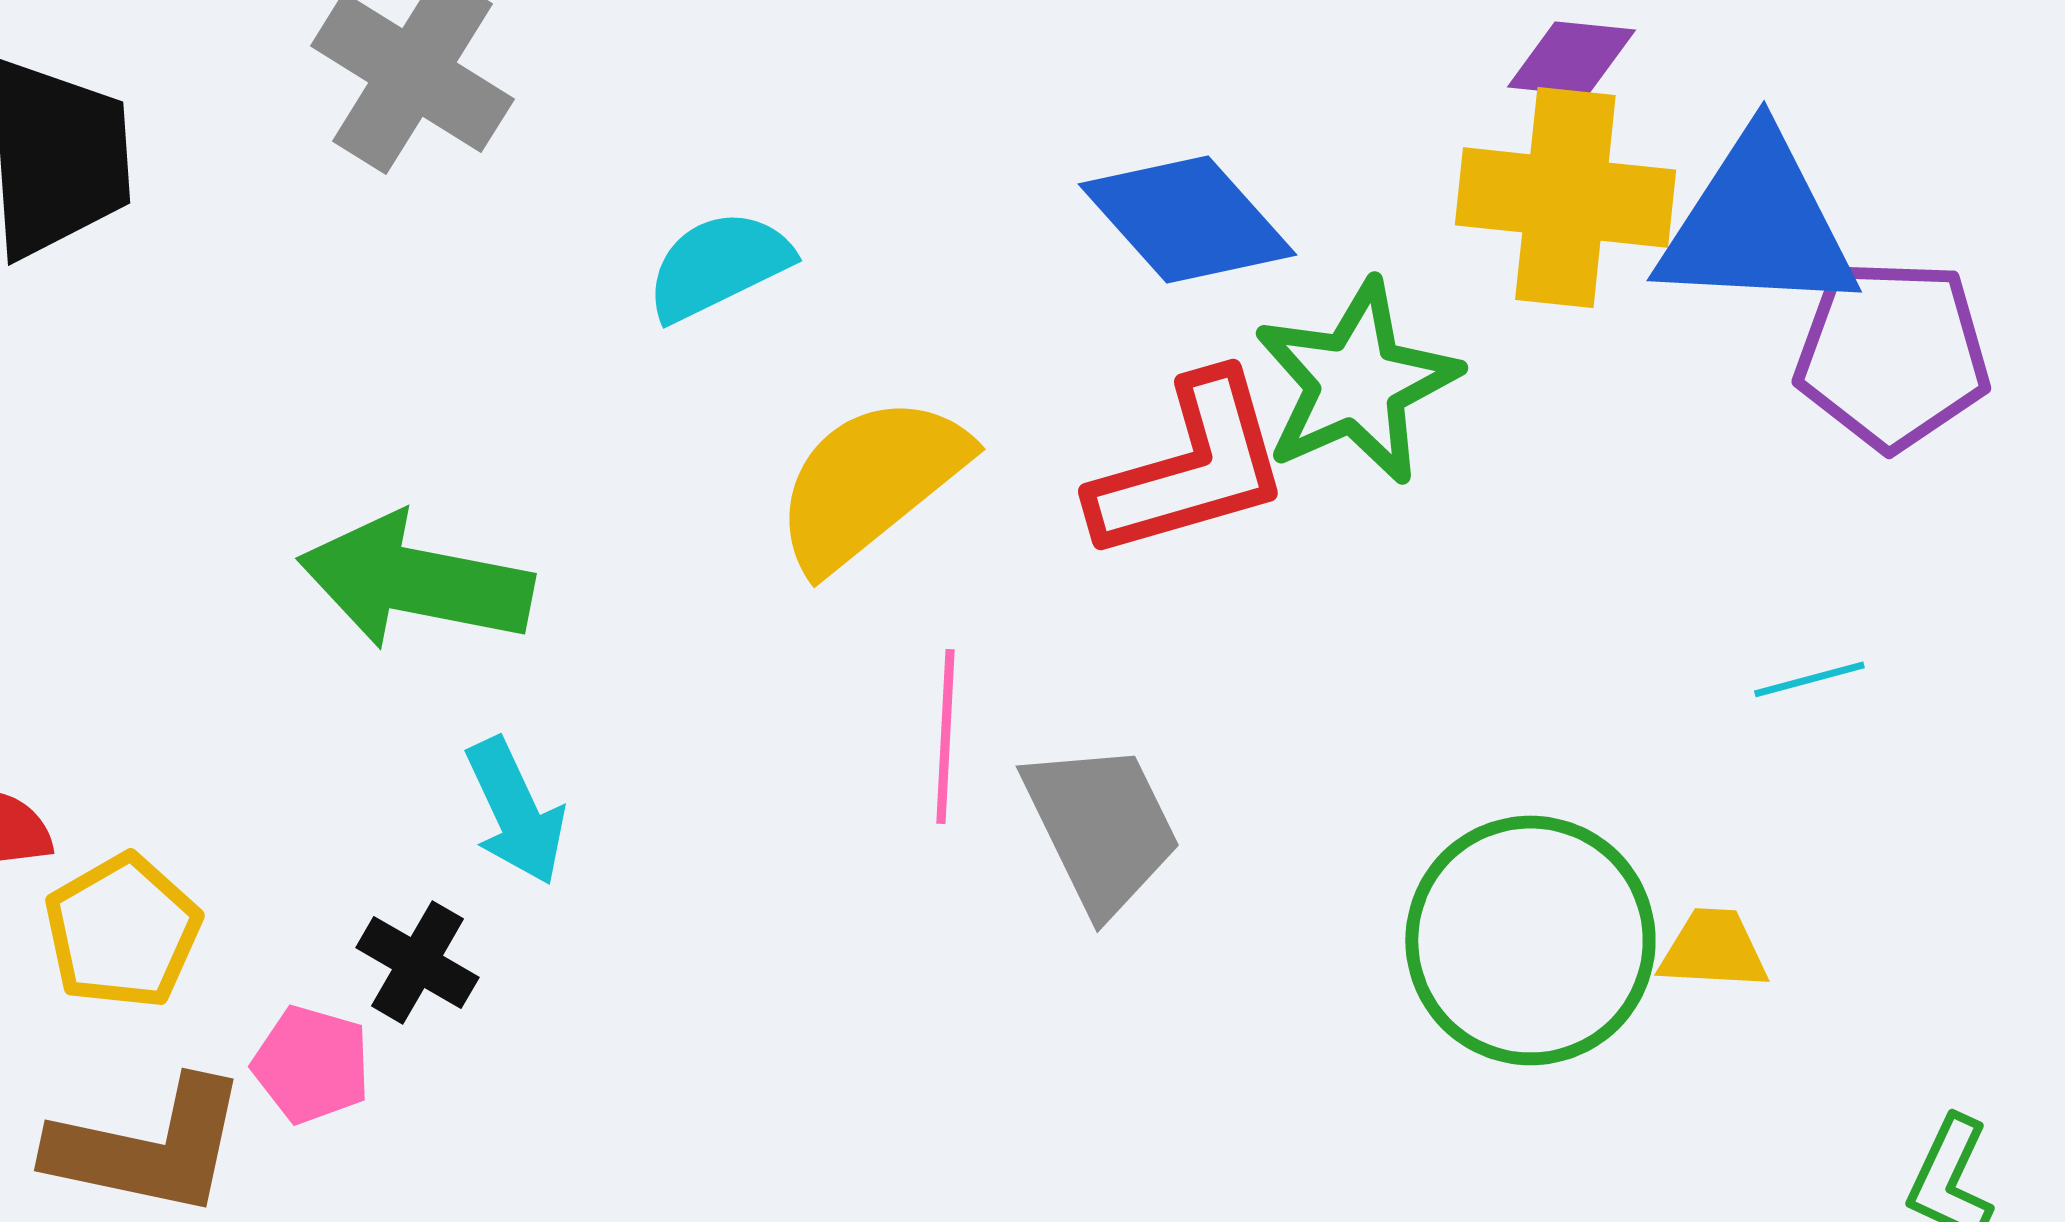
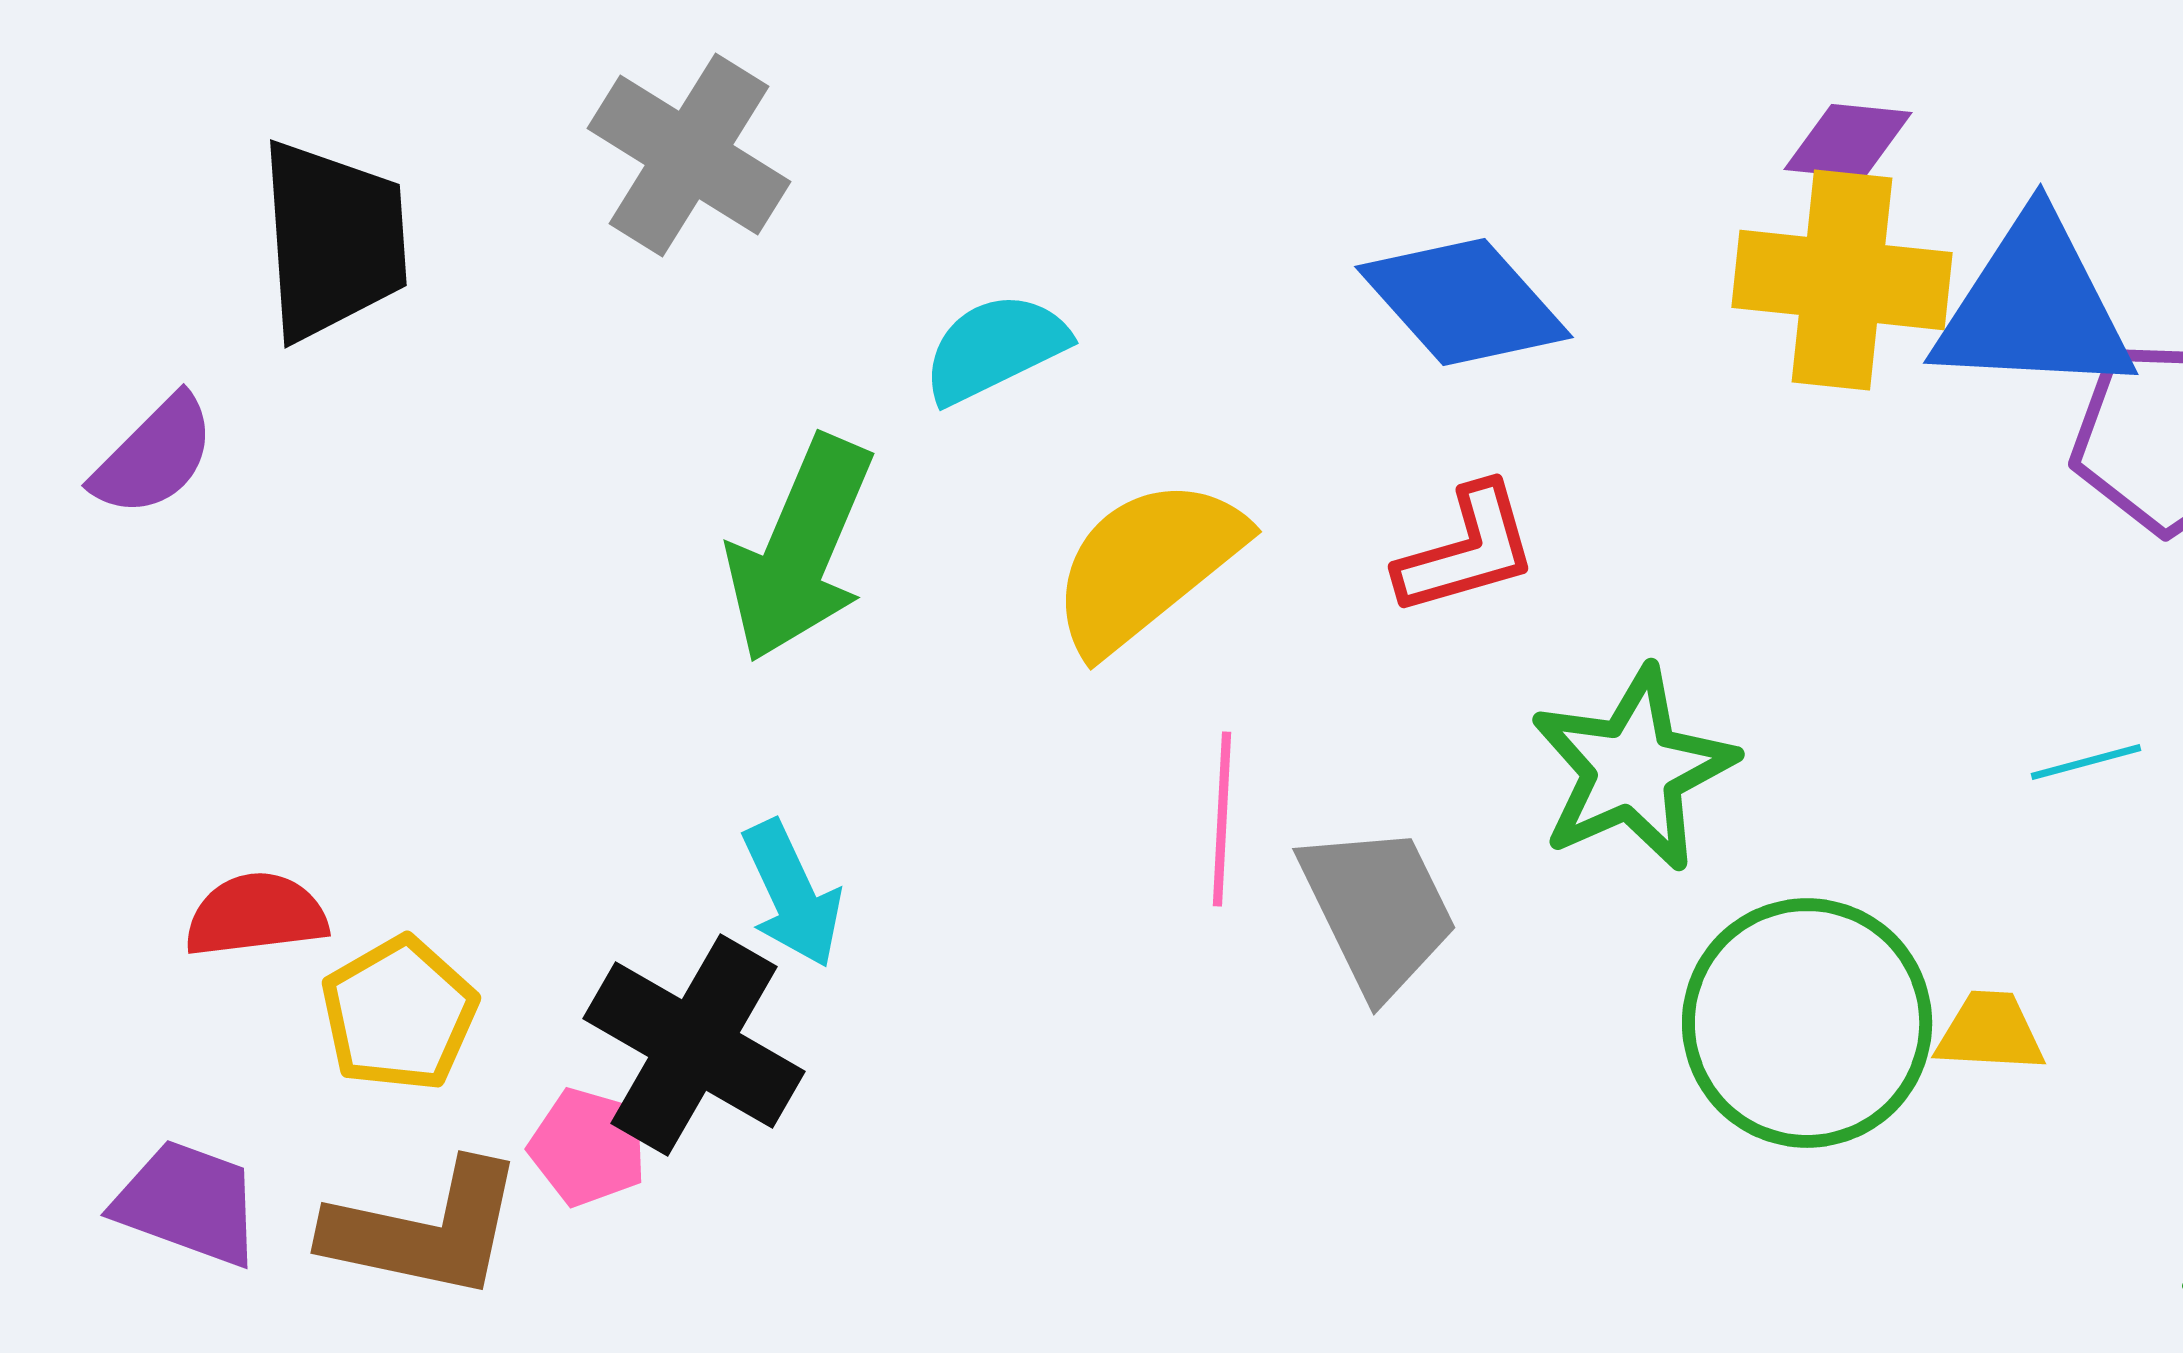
green star: (1356, 382) -> (1633, 769), moved
red L-shape: (1190, 467) -> (1467, 550), size x0.7
green arrow: (415, 581) -> (800, 549), moved, turned -78
black cross: (417, 962) -> (694, 1045), size x1.8

